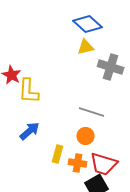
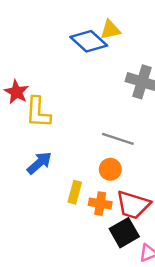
blue diamond: (88, 24) -> (89, 41), moved
yellow triangle: (86, 47) -> (110, 30), moved

